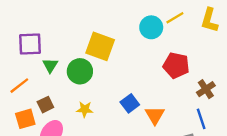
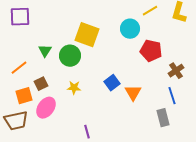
cyan circle: (151, 27) -> (130, 29), moved
purple square: (30, 44) -> (20, 17), moved

